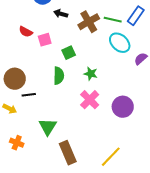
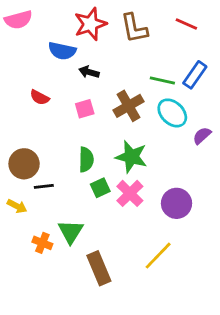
brown cross: (89, 22) -> (128, 106), moved
pink square: (45, 40) -> (85, 109), moved
green square: (69, 53) -> (100, 188), moved
green star: (91, 74) -> (131, 157), size x1.6
orange cross: (17, 143) -> (42, 243), moved
yellow line: (111, 157) -> (158, 256), moved

